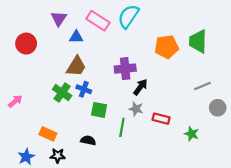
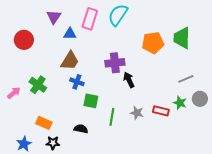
pink rectangle: (98, 21) -> (90, 19), turned 75
black arrow: (140, 87) -> (129, 80), turned -63
green cross: (62, 93) -> (38, 85), moved
gray star: (136, 109) -> (137, 113), moved
red rectangle: (161, 119) -> (161, 111), moved
green star: (192, 134) -> (180, 103), moved

